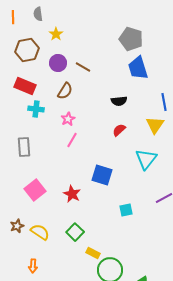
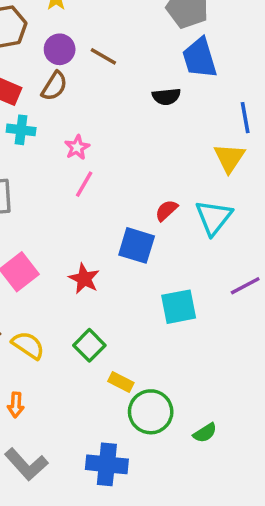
brown semicircle: (65, 91) -> (54, 86), moved
black semicircle: (119, 101) -> (166, 97), moved
red semicircle: (119, 130) -> (166, 210), moved
cyan square: (126, 210) -> (179, 307), size x1.5

